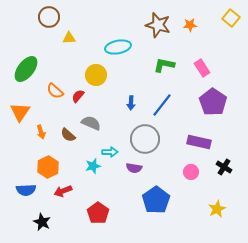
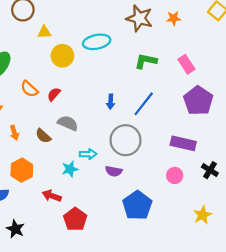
yellow circle: (96, 75) -> (62, 56), moved
red arrow: (63, 191) -> (52, 196), moved, turned 42

